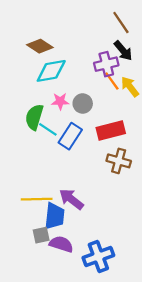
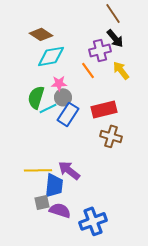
orange line: (112, 81) -> (88, 70), moved
gray circle: (83, 104) -> (63, 97), moved
cyan line: (48, 129) -> (48, 108), turned -60

